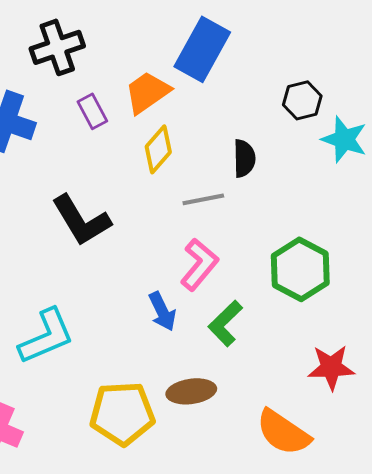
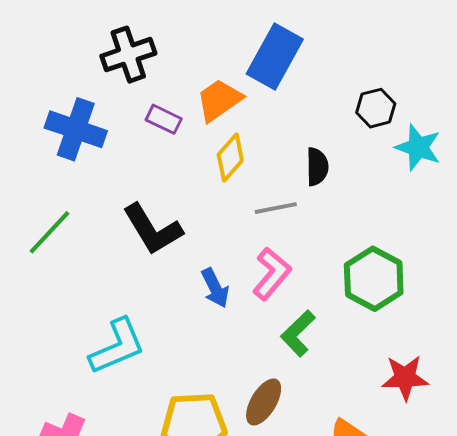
purple rectangle: (92, 111) -> (164, 119), turned -36
blue arrow: (162, 311) -> (215, 288), moved
brown ellipse: (191, 391) -> (264, 402), turned -51

